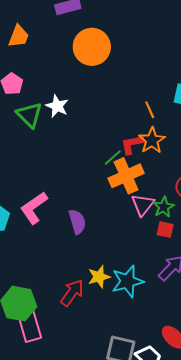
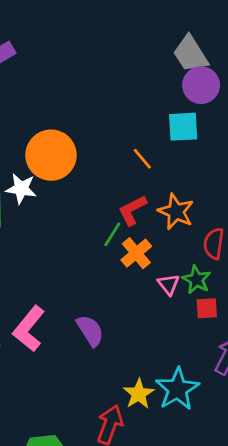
orange circle: (92, 47) -> (51, 155), moved
orange star: (152, 140) -> (176, 212), moved
orange cross: (126, 176) -> (136, 253), size x0.7
pink triangle: (143, 205) -> (169, 284), size x0.7

